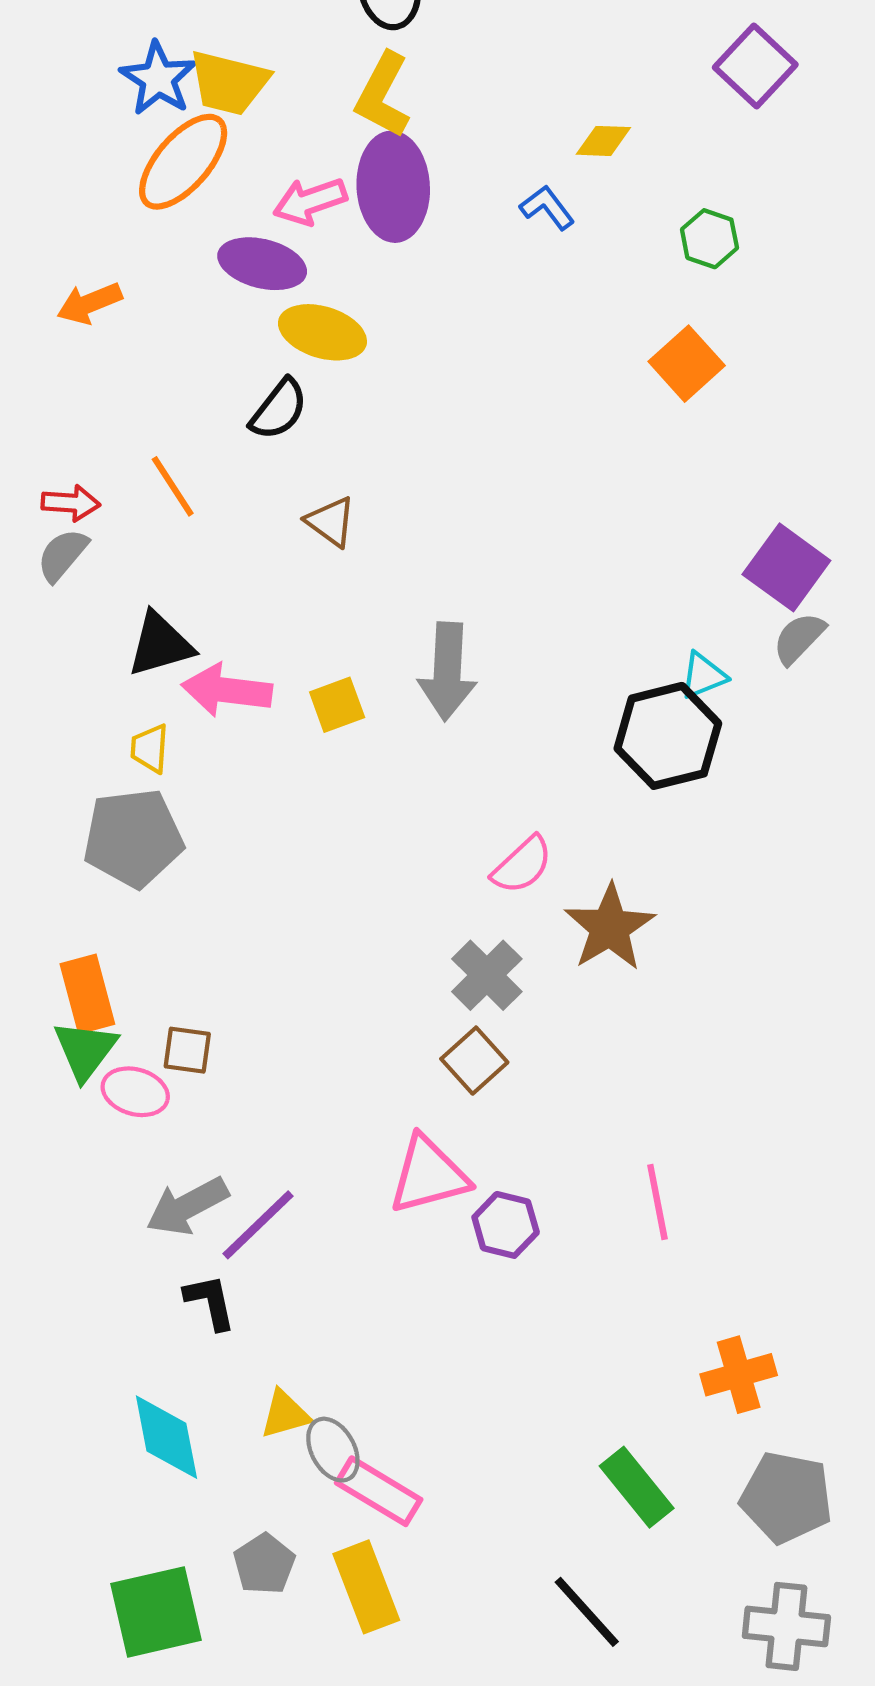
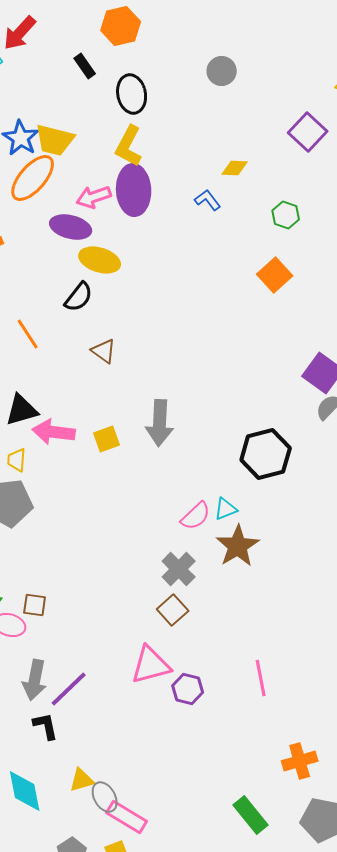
cyan triangle: (703, 676) -> (226, 509), moved
gray arrow: (187, 1206) -> (35, 680), turned -51

